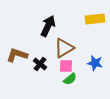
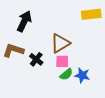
black arrow: (48, 26) -> (24, 21), moved
blue star: (95, 63) -> (82, 75), moved

